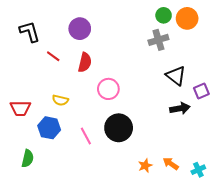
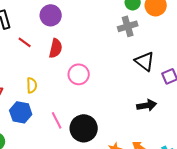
yellow semicircle: (60, 100) -> (32, 85), turned -105
black arrow: (180, 108) -> (147, 105), moved
black circle: (119, 128) -> (84, 128), moved

